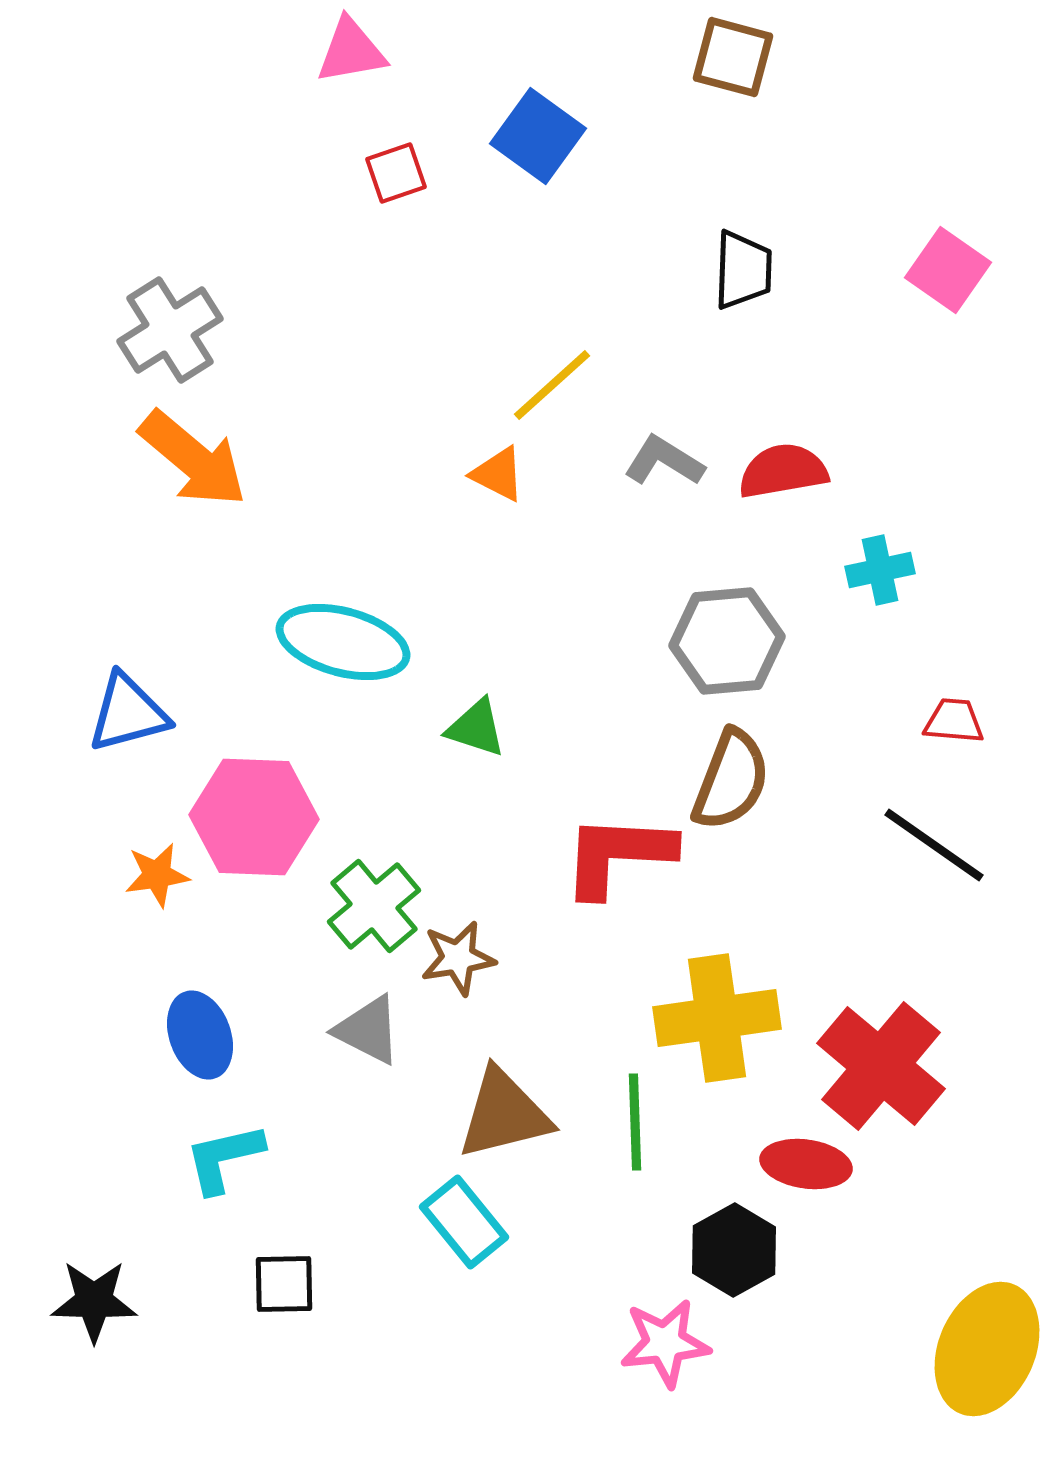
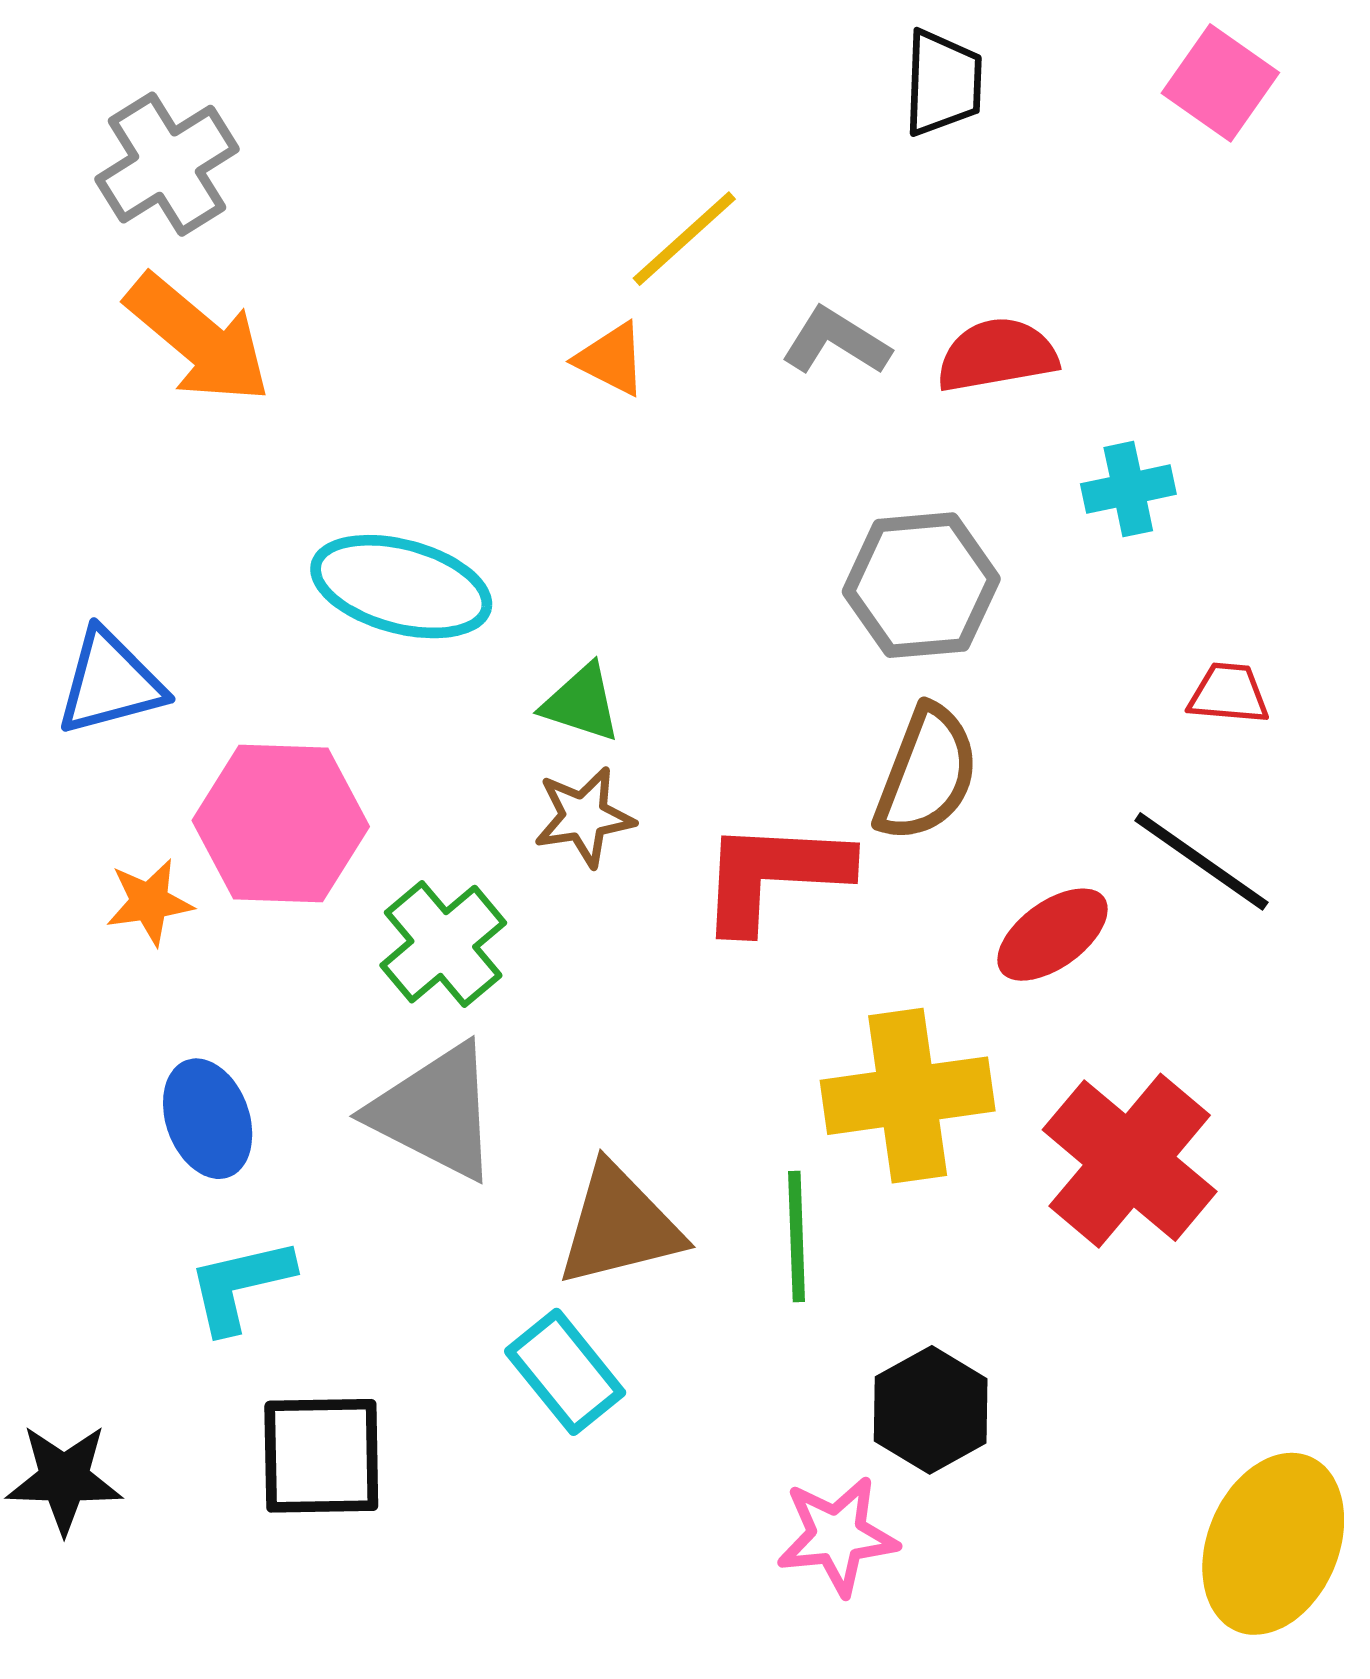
brown star: (458, 958) -> (584, 817), moved
gray triangle: (368, 1030) -> (435, 1112), size x1.5
red ellipse: (806, 1164) -> (1053, 935), moved, turned -44
black square: (284, 1284) -> (321, 1456), size x1.5

